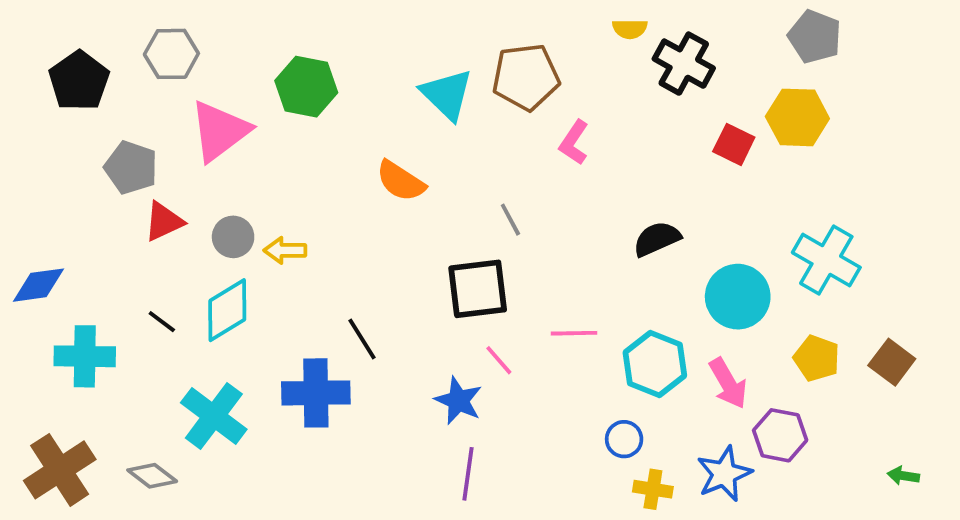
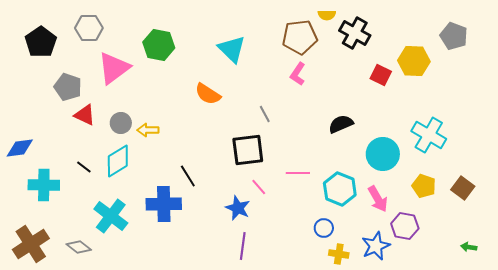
gray pentagon: (815, 37) -> (454, 36), moved
brown pentagon: (526, 77) -> (300, 37), moved
red triangle: (164, 221) -> (85, 115), turned 50

